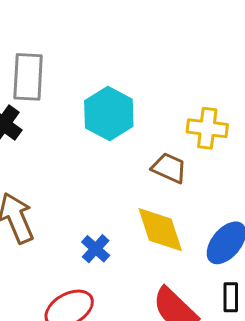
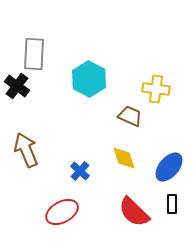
yellow diamond: (160, 230) -> (124, 158), size x0.7

